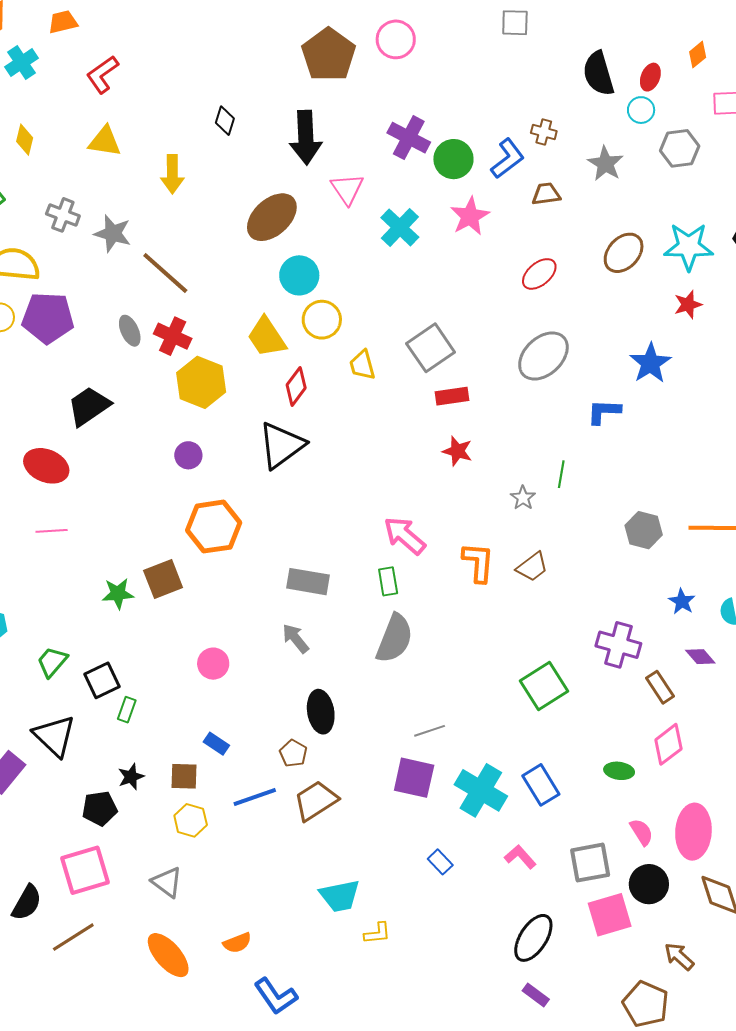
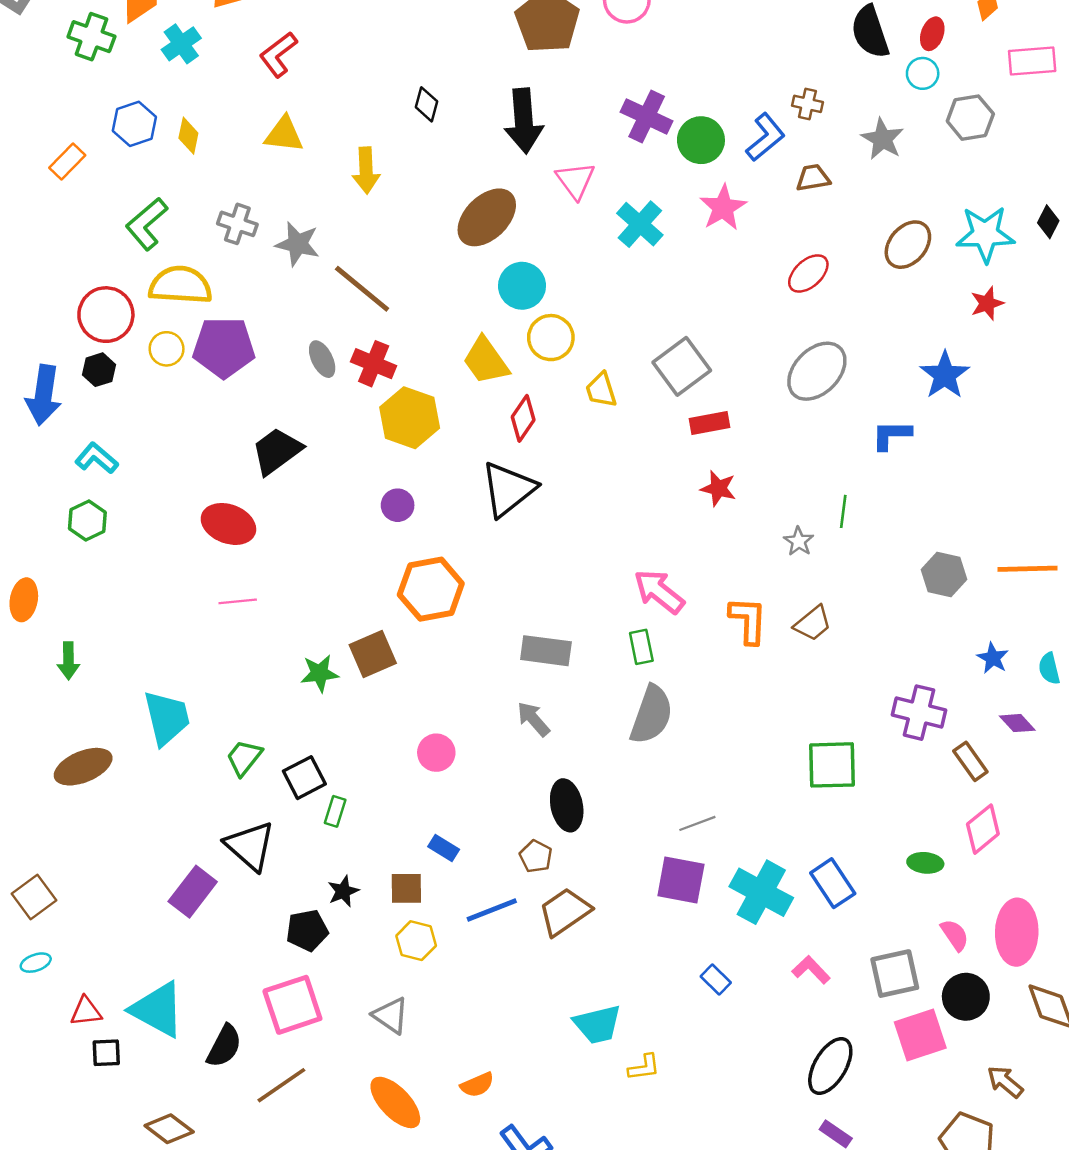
green square: (544, 686) -> (832, 765), turned 33

